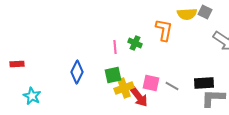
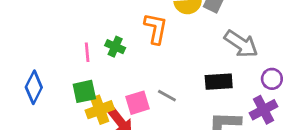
pink square: (151, 83) -> (137, 103), turned -30
black rectangle: (204, 83) -> (219, 82), moved
gray line: (172, 86) -> (167, 96), moved

